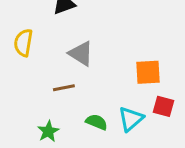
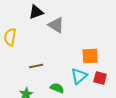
gray triangle: (81, 54) -> (56, 25), moved
cyan triangle: (131, 119) -> (79, 76), moved

